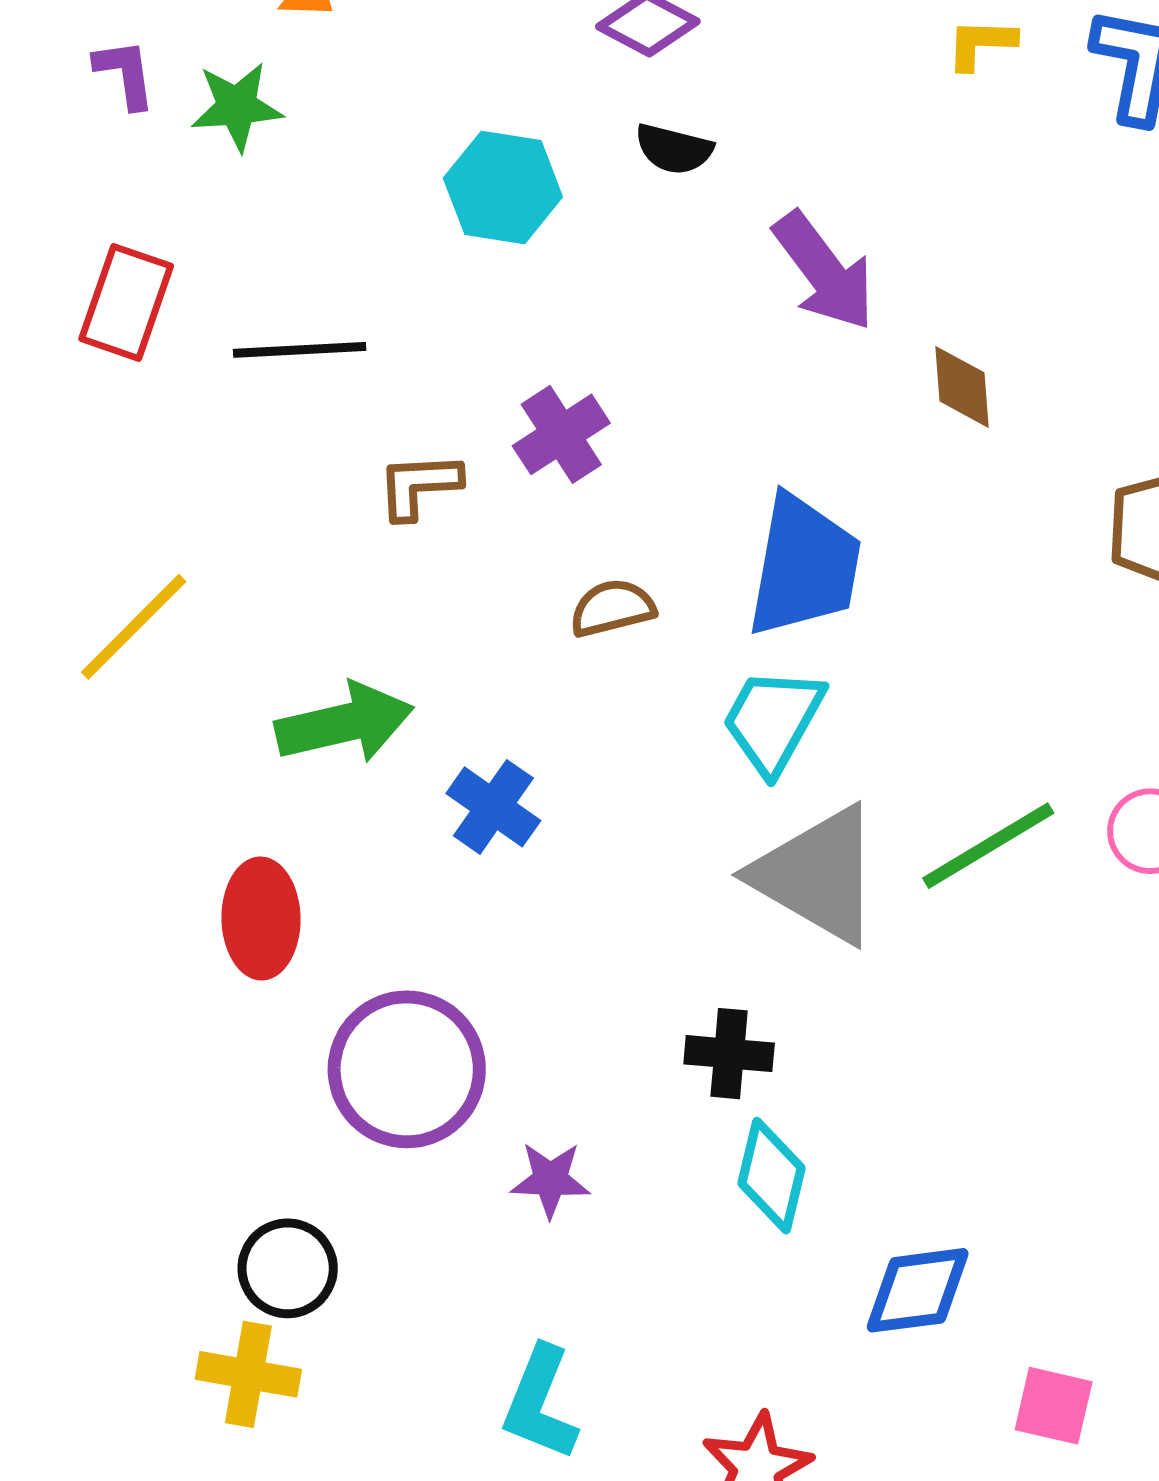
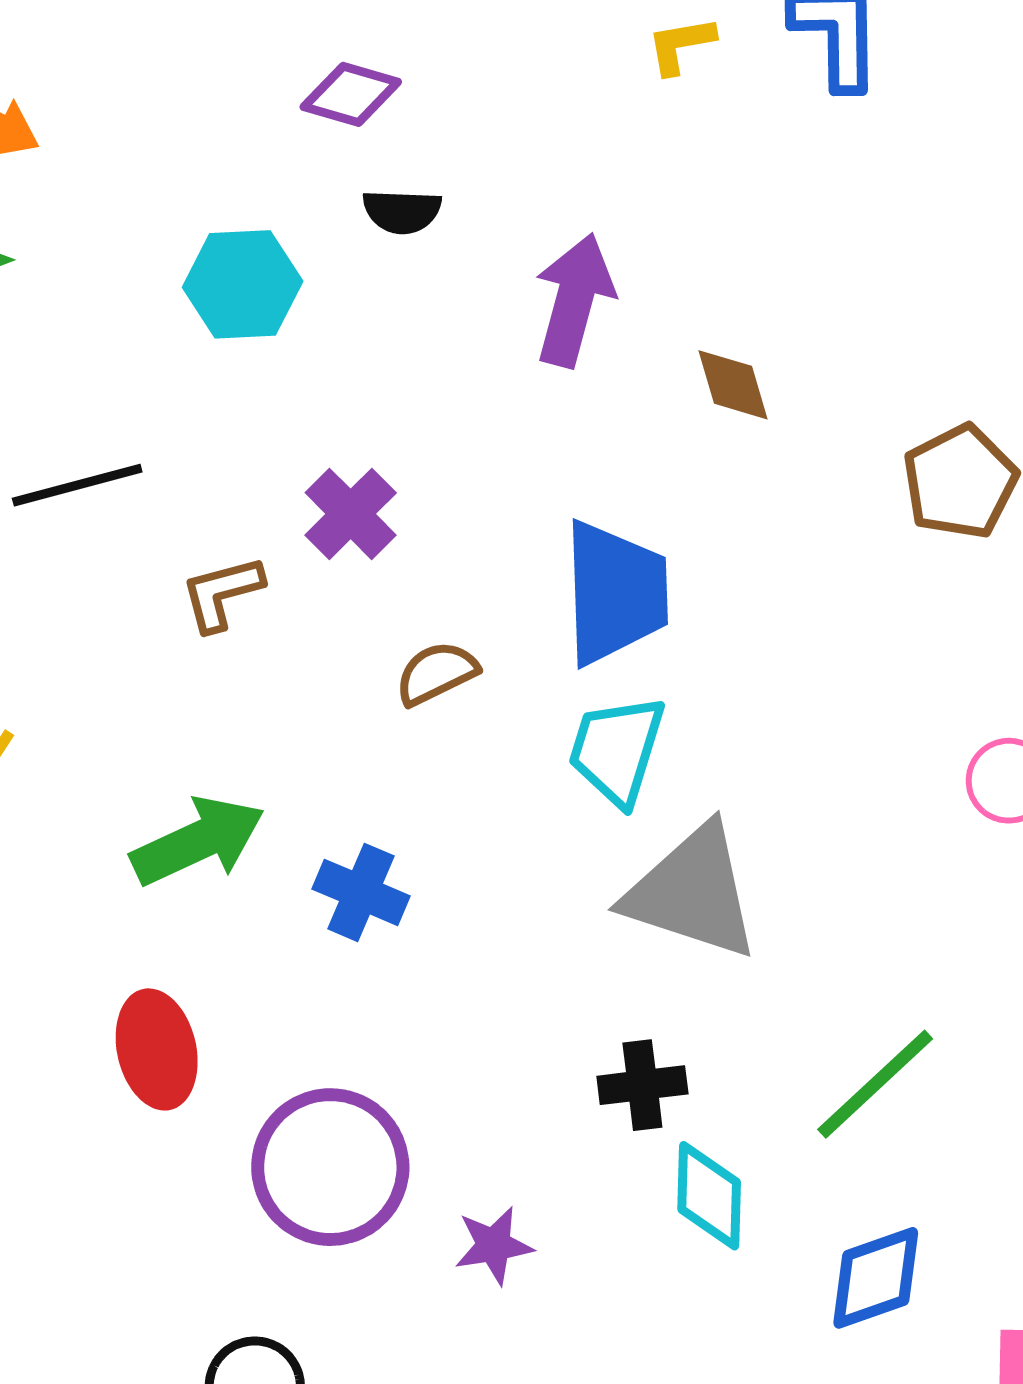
purple arrow: (824, 271) -> (574, 300), turned -116
green line: (988, 846) -> (875, 1084), moved

